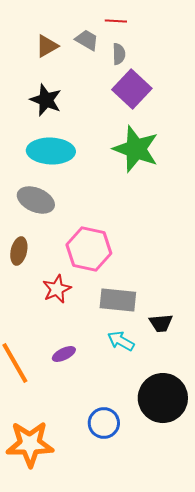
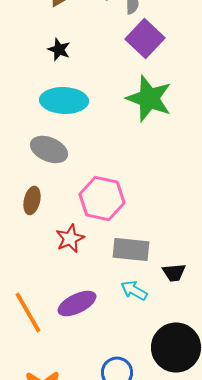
black star: (46, 100) -> (59, 49), size x0.7
purple ellipse: (64, 354) -> (77, 303), size x1.6

